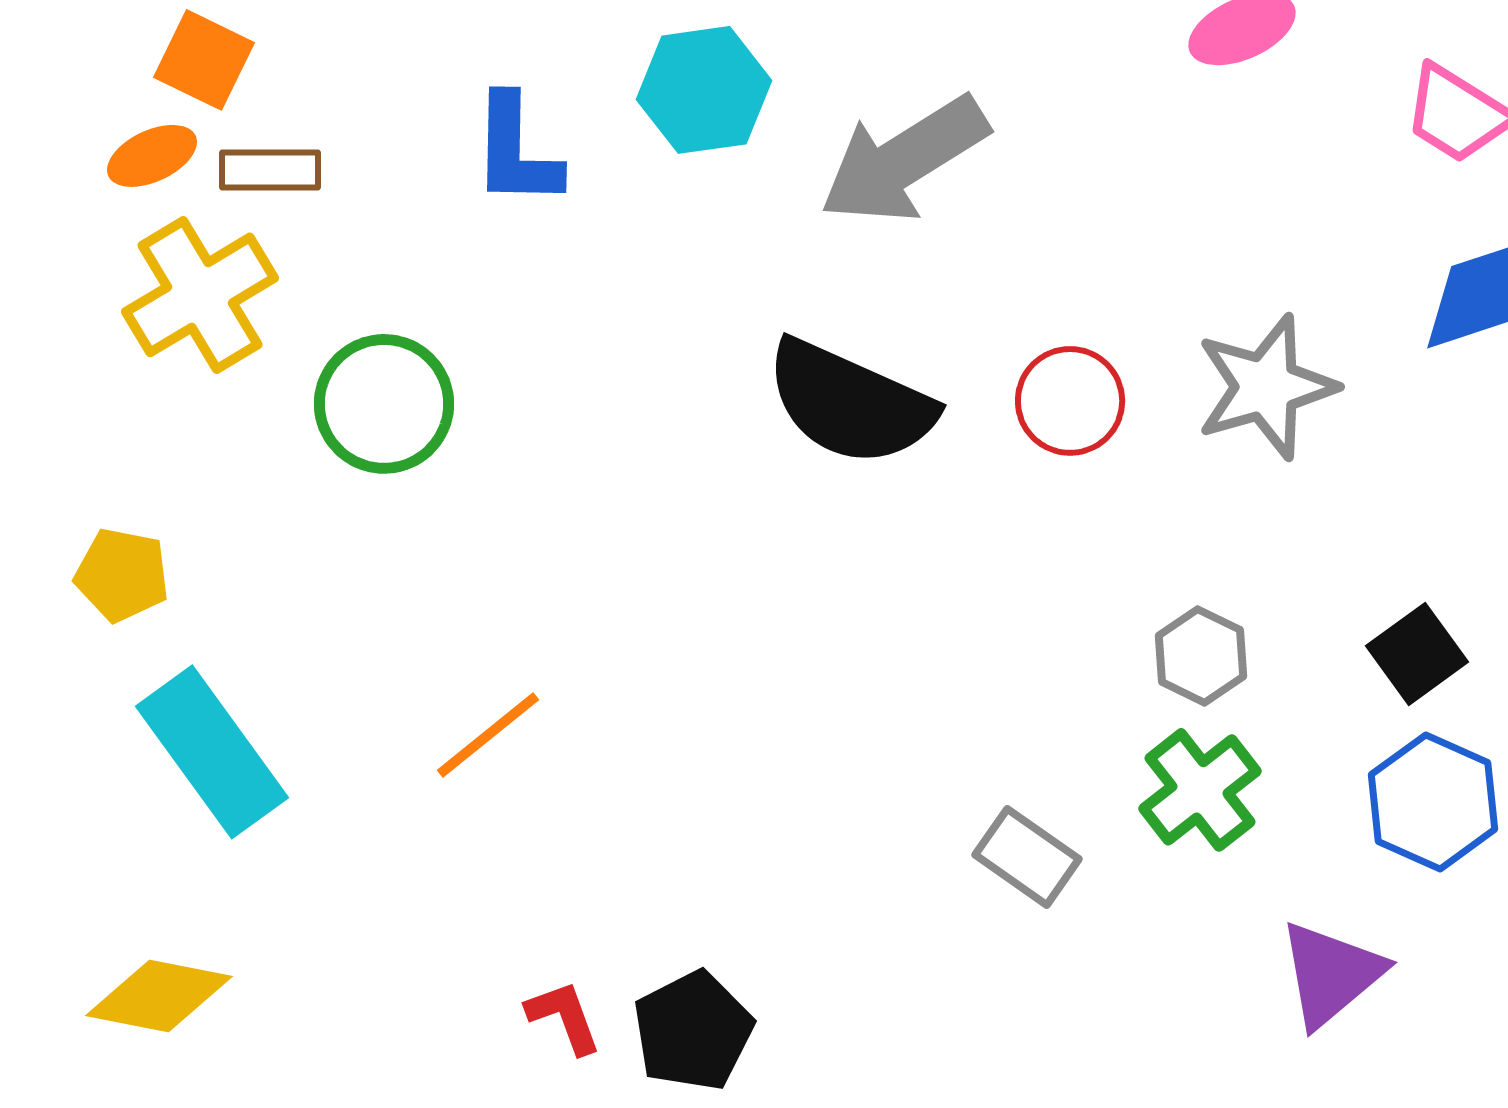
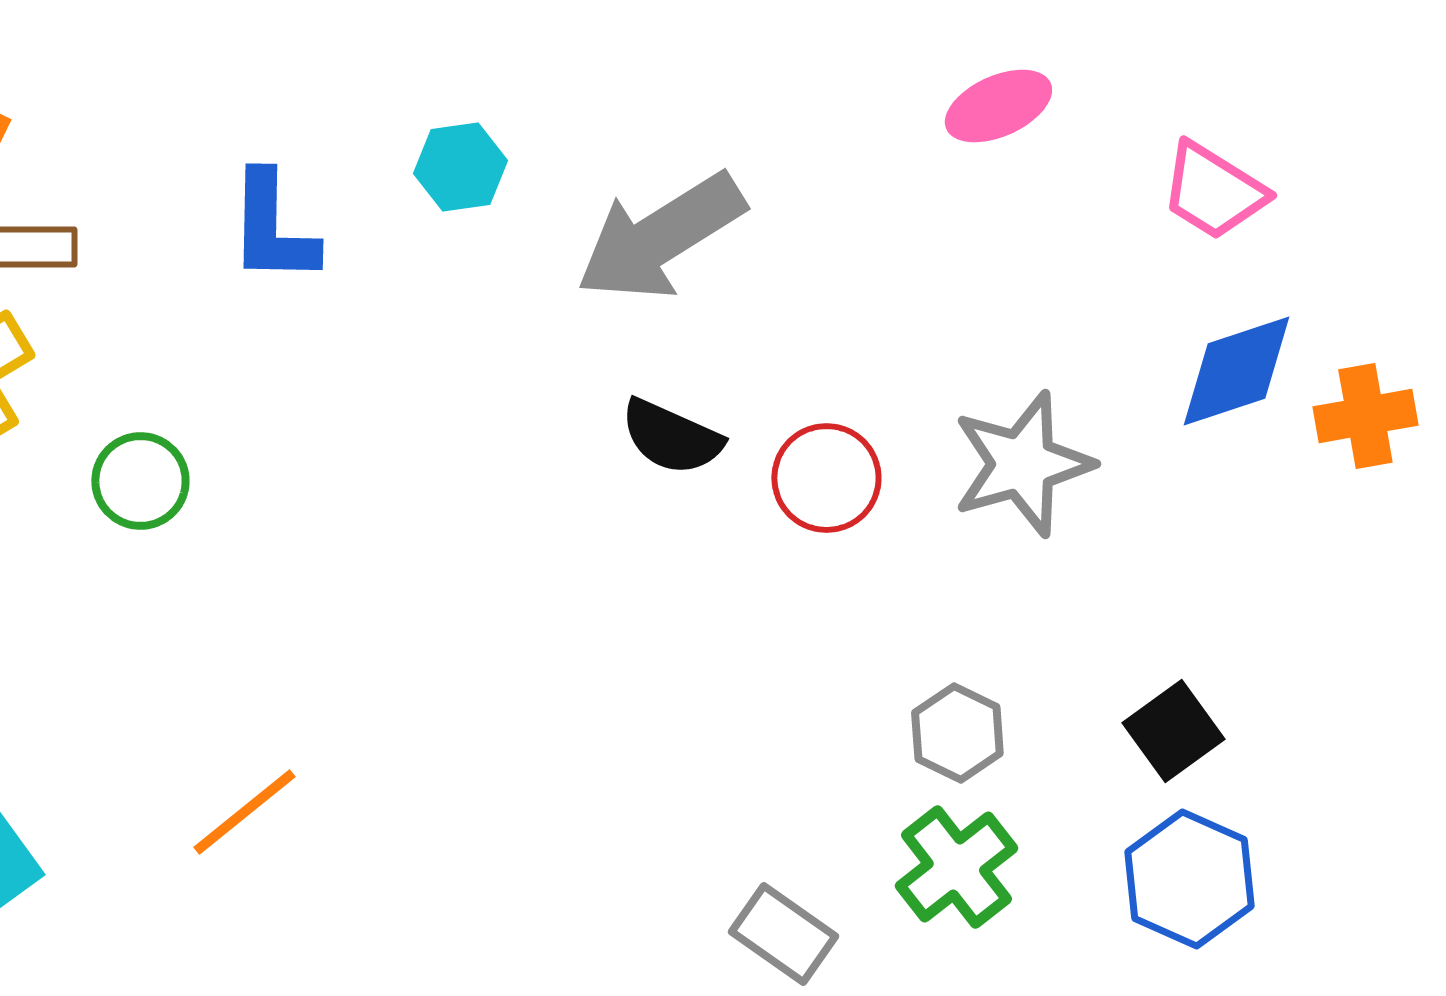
cyan hexagon: (704, 90) -> (460, 167), size x0.7
black semicircle: (850, 403) -> (671, 437), moved, size x0.6
green circle: (384, 404) -> (140, 481), size x0.7

